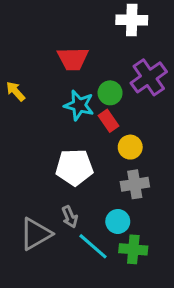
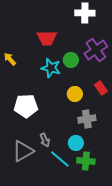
red rectangle: (108, 121) -> (101, 88), moved
yellow circle: (130, 147) -> (75, 94), moved
white pentagon: (74, 167) -> (26, 106), moved

